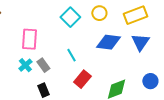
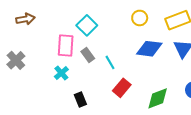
cyan square: (70, 17) -> (87, 25), moved
gray rectangle: (43, 65) -> (88, 55), moved

